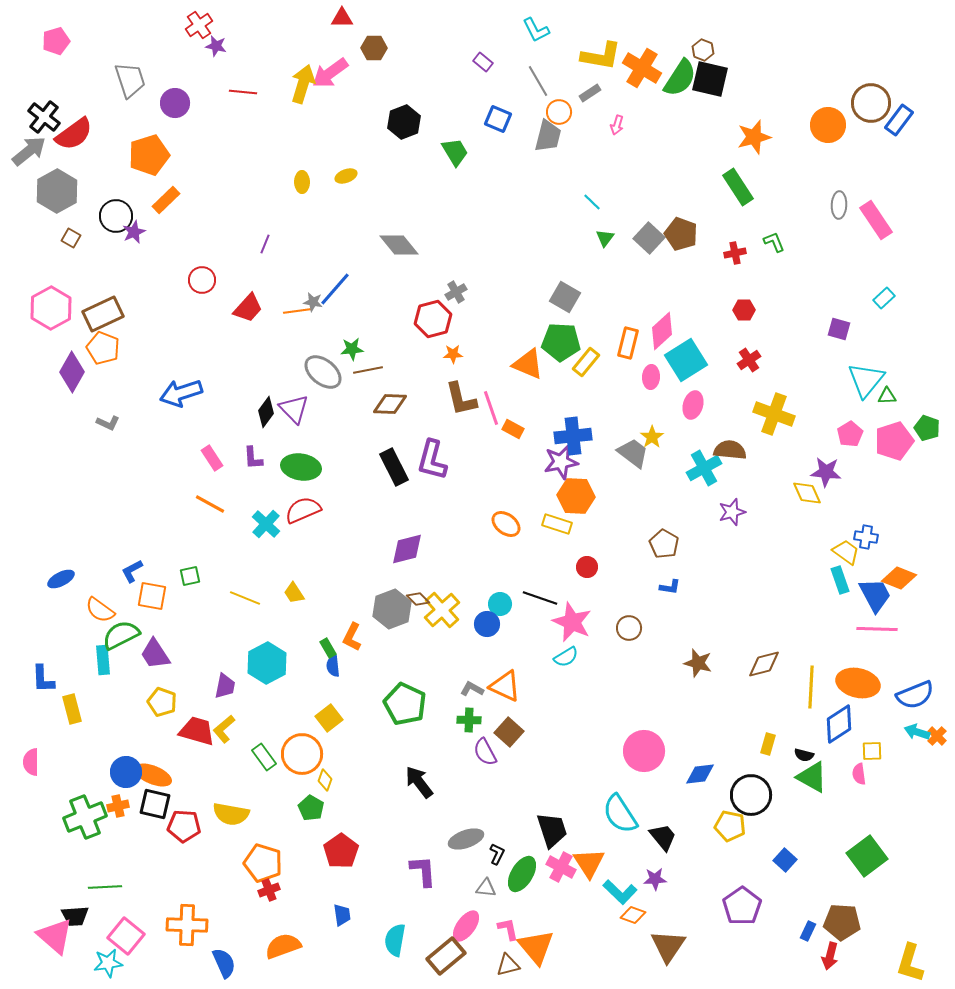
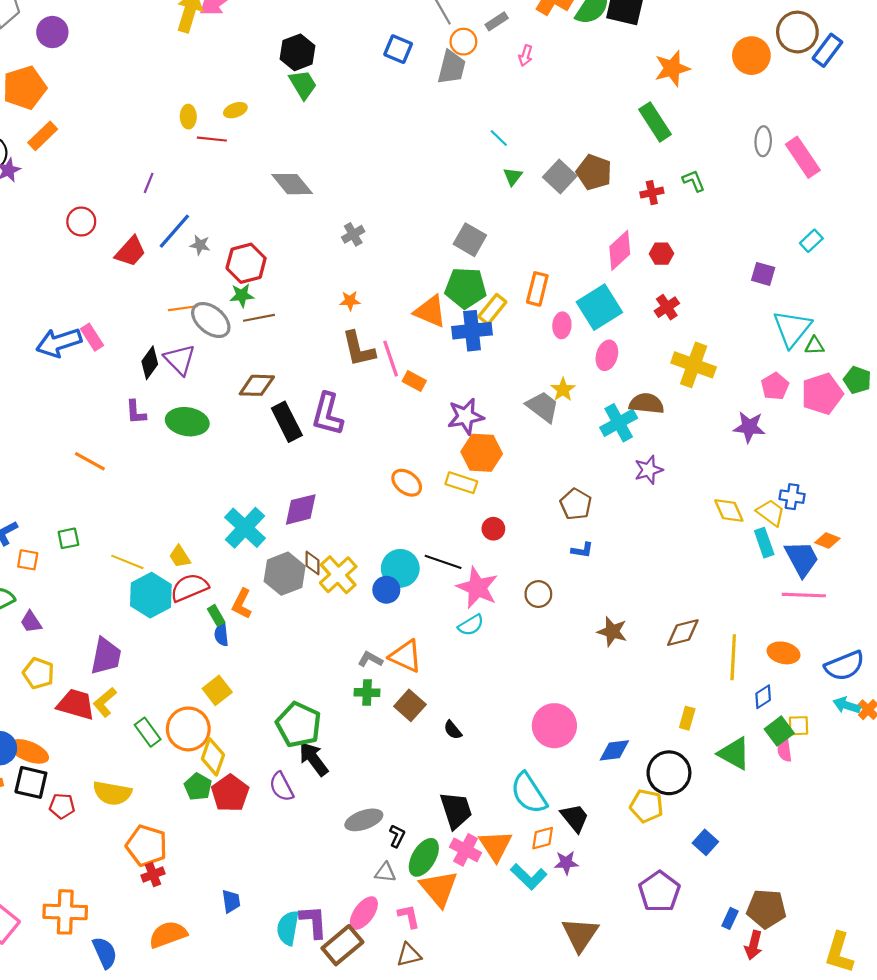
red line: (243, 92) -> (212, 139), moved
green trapezoid: (455, 152) -> (303, 84), moved
blue line: (335, 289) -> (174, 231), moved
orange line: (297, 311) -> (183, 308), moved
red hexagon: (433, 319) -> (246, 263), moved
pink diamond: (662, 331) -> (620, 250), moved
brown diamond: (390, 404) -> (257, 385), moved
blue cross: (573, 436) -> (472, 331), moved
pink rectangle: (212, 458) -> (92, 337), moved
yellow diamond: (807, 493) -> (729, 511), moved
red semicircle: (303, 510) -> (189, 588), moved
cyan cross: (266, 524) -> (245, 528), moved, size x1.4
orange diamond: (899, 578) -> (827, 541), size x0.7
orange square: (152, 596) -> (28, 560), size x0.7
brown diamond: (418, 599) -> (312, 563), turned 45
cyan circle: (500, 604) -> (400, 568), size x1.5
purple trapezoid: (155, 654) -> (31, 622), size x0.7
cyan hexagon: (267, 663) -> (151, 595), moved
orange ellipse: (858, 683) -> (784, 653), size x0.7
purple trapezoid: (225, 686) -> (106, 656), size x1.4
green pentagon: (405, 704) -> (299, 725), moved
blue diamond: (839, 724) -> (763, 697), size x0.6
purple semicircle: (485, 752) -> (281, 787), moved
black semicircle: (804, 755) -> (453, 730), moved, turned 36
yellow diamond: (325, 780) -> (213, 757), size x1.6
red pentagon: (184, 826) -> (62, 806), size x0.7
red pentagon: (341, 851) -> (230, 793), moved
green square: (867, 856) -> (779, 731), moved, size x0.7
purple L-shape: (423, 871) -> (314, 922), moved
orange diamond: (633, 915) -> (543, 838), moved, turned -35
orange triangle: (536, 947) -> (439, 888), moved

